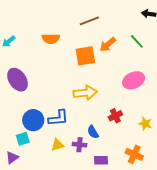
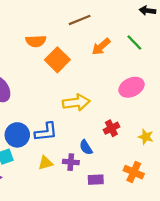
orange square: (85, 56) -> (57, 60), moved, turned -35

